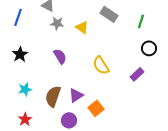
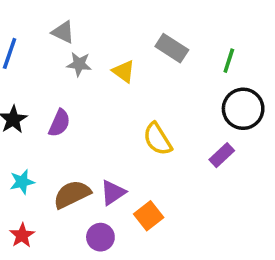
black circle: (149, 48) -> (243, 109), size x1.5
purple semicircle: (60, 56) -> (59, 123), moved, turned 56
brown semicircle: (53, 96) -> (72, 194), turned 45

